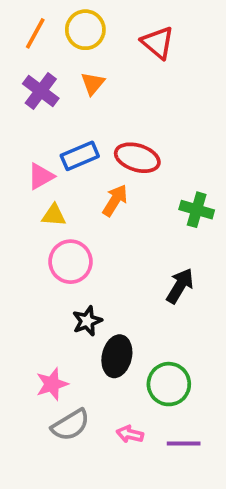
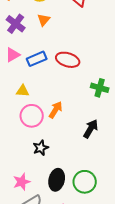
pink triangle: (41, 176) -> (13, 55), moved
orange arrow: (115, 200) -> (56, 110), moved
black ellipse: (117, 356) -> (57, 180), moved

